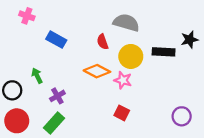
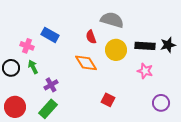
pink cross: (27, 16) -> (27, 46), moved
black star: (190, 40) -> (168, 45), moved
orange diamond: (97, 71) -> (86, 63), turned 30
pink star: (123, 80) -> (145, 71), moved
black circle: (12, 90) -> (11, 68), moved

